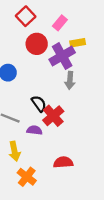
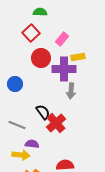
purple cross: (62, 56) -> (64, 69), turned 30
purple semicircle: (34, 130) -> (32, 144), moved
yellow arrow: (15, 151) -> (21, 155), turned -72

